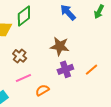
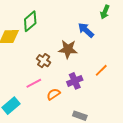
blue arrow: (68, 12) -> (86, 30), moved
brown cross: (20, 56) -> (44, 61), moved
purple cross: (65, 69) -> (75, 81), moved

